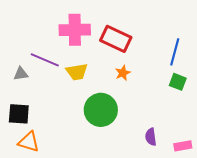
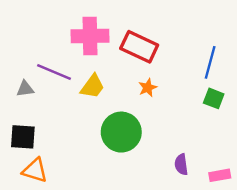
yellow trapezoid: (77, 72) -> (92, 86), turned -45

